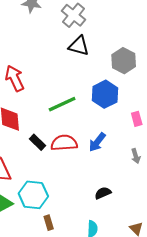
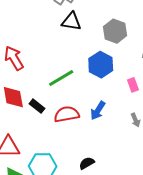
black rectangle: (38, 142) -> (37, 106), moved
black semicircle: (103, 193) -> (87, 163), moved

